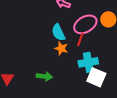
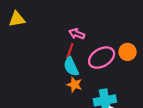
red line: (80, 39) -> (70, 51), moved

